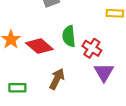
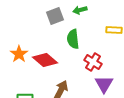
green semicircle: (69, 36) -> (73, 39), moved

